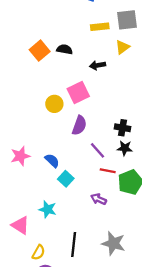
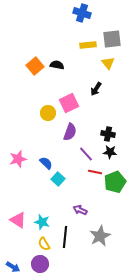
yellow triangle: (122, 47) -> (108, 63), turned -32
black arrow: (97, 65) -> (96, 89), moved, turned -48
purple arrow: (99, 199) -> (80, 210), moved
cyan star: (48, 209) -> (42, 222), moved
gray star: (113, 243) -> (100, 236), turned 30
yellow semicircle: (38, 252) -> (44, 244), moved, turned 120

